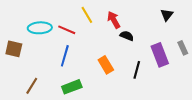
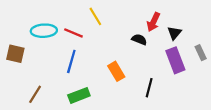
black triangle: (167, 15) -> (174, 33), moved
red arrow: (114, 20) -> (154, 22), moved, turned -126
black line: (137, 70) -> (149, 88), moved

